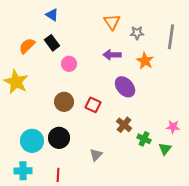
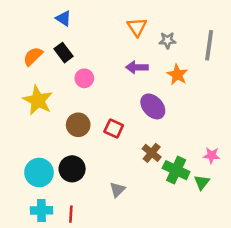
yellow star: (16, 82) -> (38, 100), moved
green cross: (144, 139) -> (176, 170), size x1.5
cyan cross: (23, 171) -> (41, 210), moved

